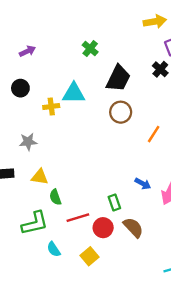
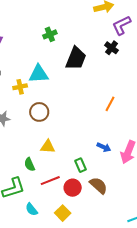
green cross: (90, 49) -> (50, 34), turned 32
brown circle: (121, 112) -> (39, 112), moved
yellow triangle: (40, 177) -> (48, 147), moved

